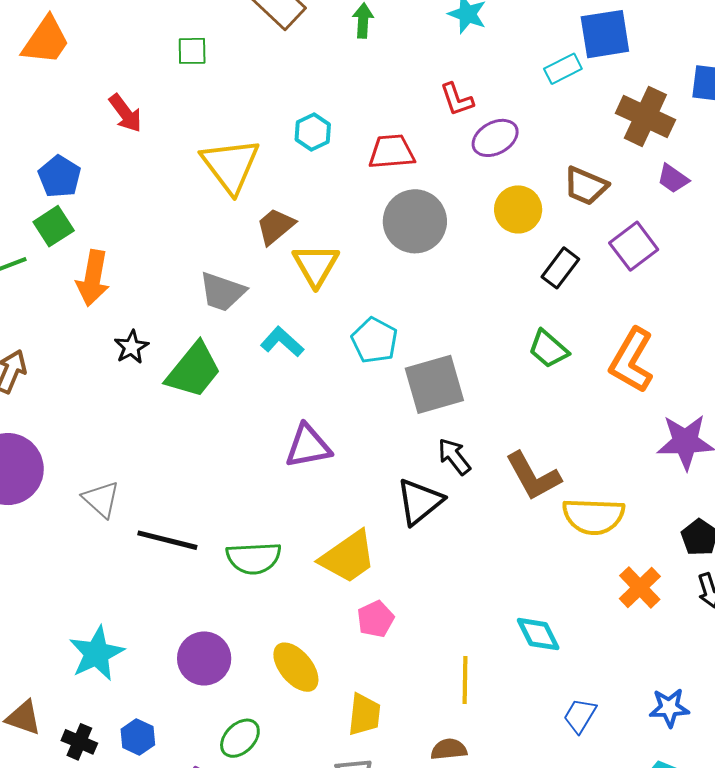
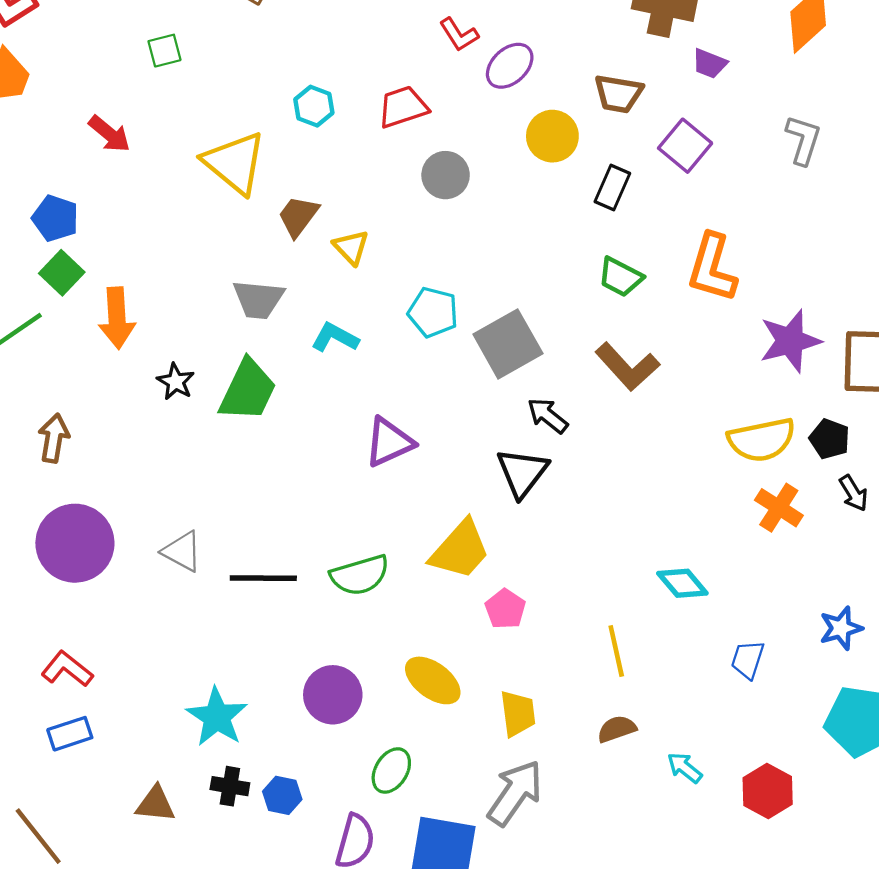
gray circle: (415, 221) -> (446, 175), size x0.7
yellow triangle: (316, 265) -> (351, 247), size x0.7
brown L-shape: (533, 476) -> (627, 367), moved
yellow semicircle: (594, 516) -> (762, 440), moved
black cross: (79, 742) -> (230, 786), moved

